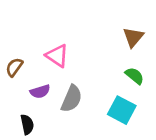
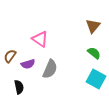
brown semicircle: (14, 67) -> (10, 56), moved
cyan square: (122, 110) -> (96, 79), moved

